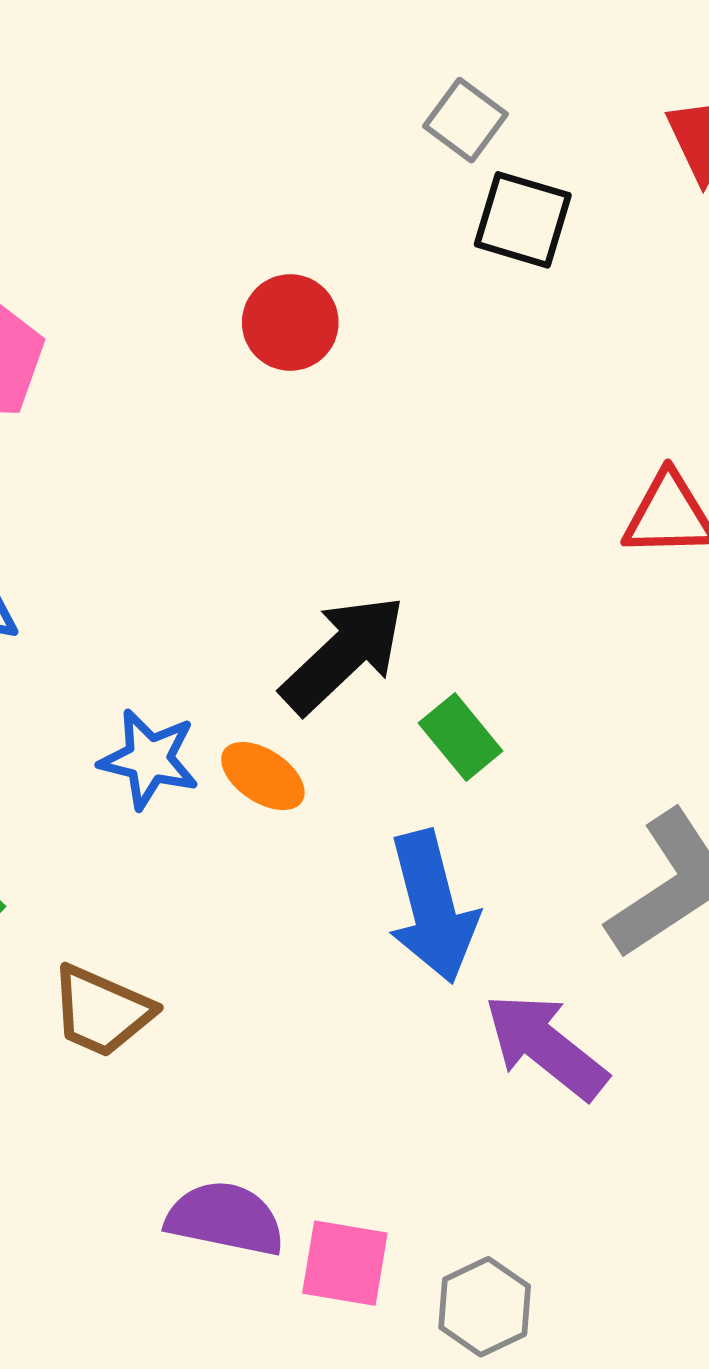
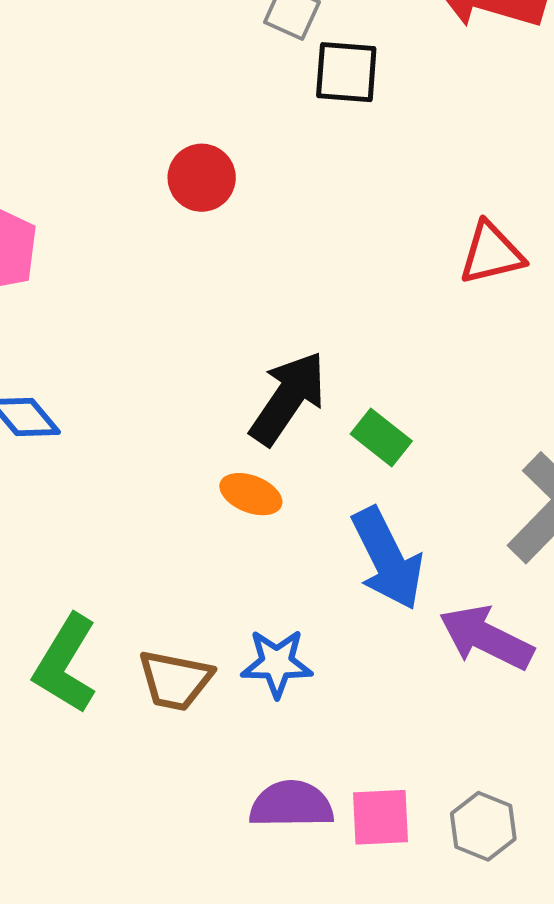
blue star: (149, 759) -> (277, 663), moved

